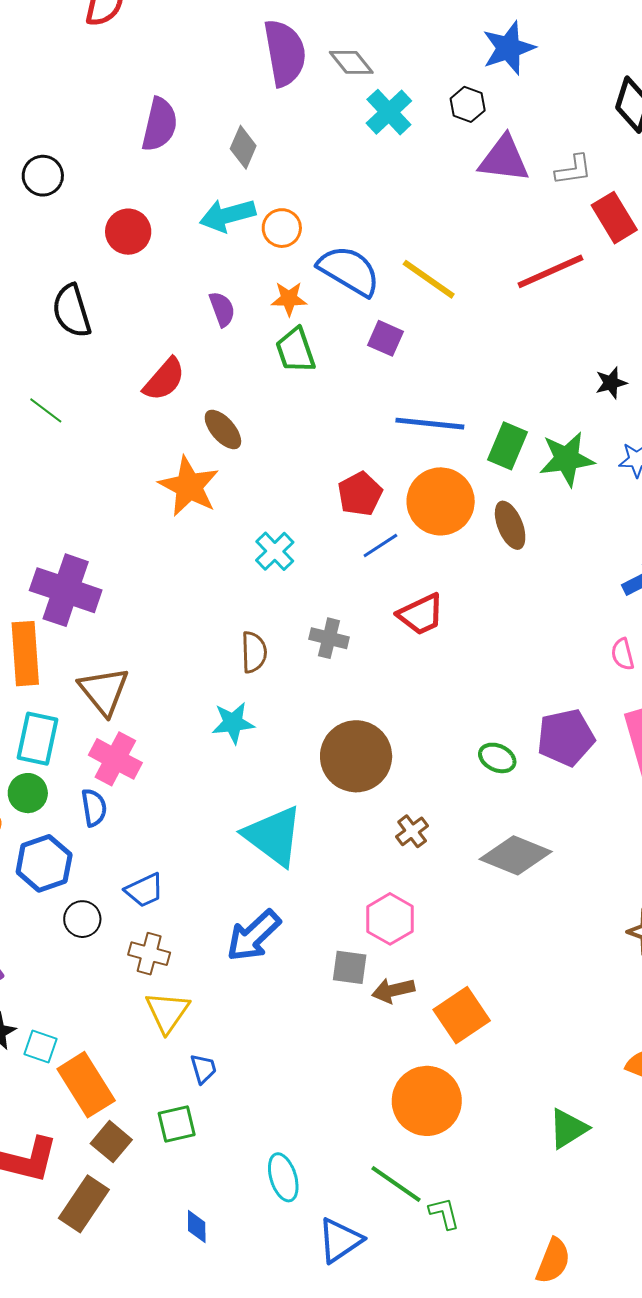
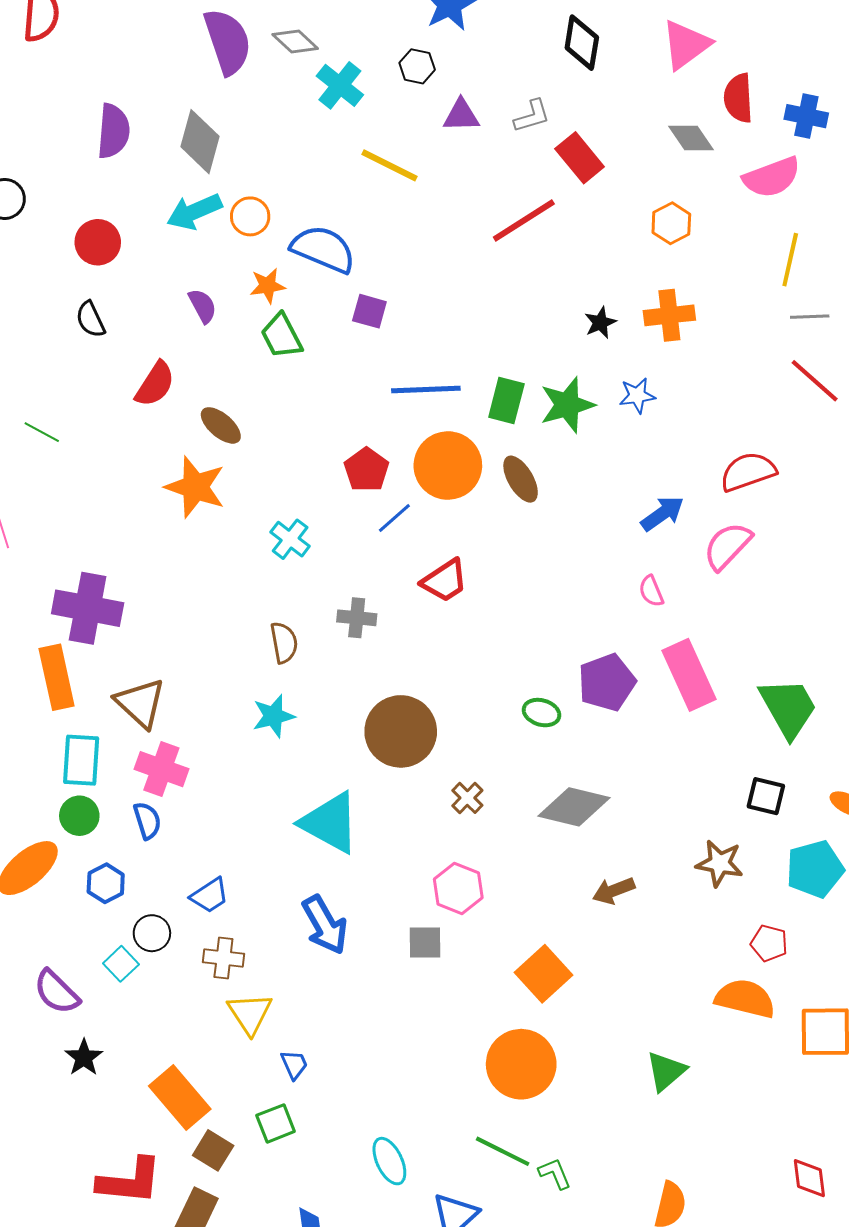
gray diamond: (243, 147) -> (200, 142), size x1.5
purple triangle: (504, 159) -> (461, 115), size x0.7
yellow line: (429, 279) -> (389, 165), moved
black semicircle: (72, 311) -> (91, 319), moved, size x0.7
blue hexagon: (44, 863) -> (106, 883), size x0.7
blue arrow: (254, 936) -> (325, 925), turned -68
brown arrow: (393, 990) -> (614, 891), moved
cyan square: (41, 1047) -> (121, 964), moved, turned 36

